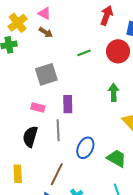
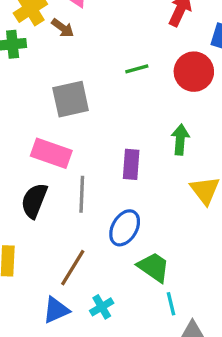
brown arrow: (46, 32) -> (63, 28), moved
purple rectangle: (68, 104) -> (131, 164), moved
pink rectangle: (38, 107) -> (51, 153), size x1.6
green trapezoid: (117, 158) -> (154, 267), moved

